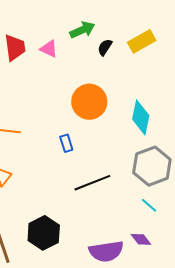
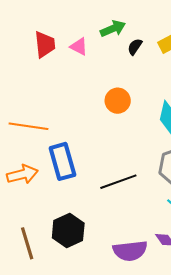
orange circle: (89, 102) -> (118, 101), size x0.7
blue rectangle: (66, 143) -> (62, 161), moved, size x2.0

